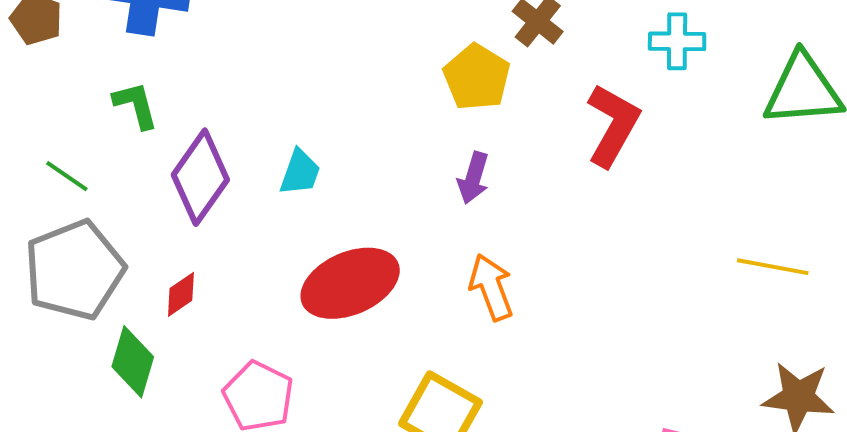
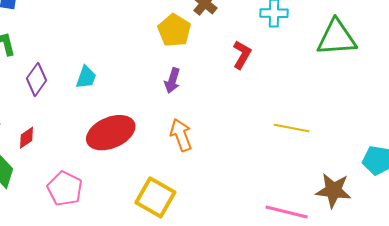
red L-shape: (613, 125) -> (242, 55), size x0.7
purple diamond: (200, 177) -> (36, 79), size x0.7
yellow line: (773, 267) -> (292, 128), moved

